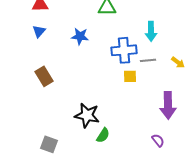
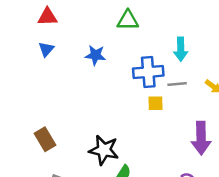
brown rectangle: (44, 76) -> (45, 139), moved

